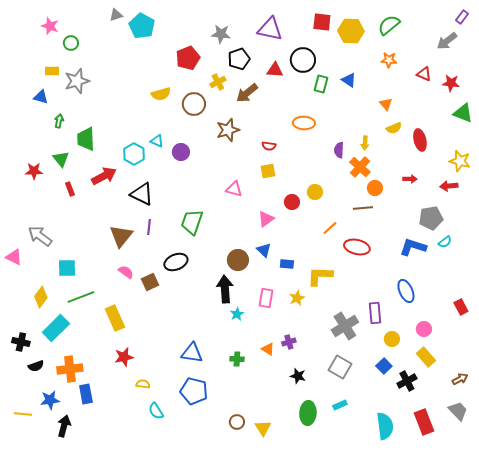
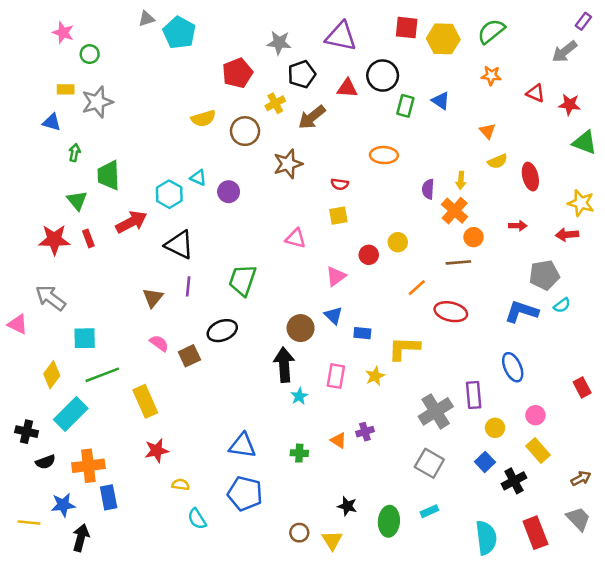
red star: (34, 171) -> (54, 240), moved, size x1.4
brown triangle: (121, 236) -> (153, 298), size x0.7
black star: (298, 376) -> (347, 506), moved

